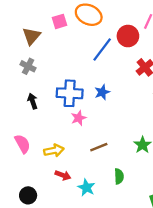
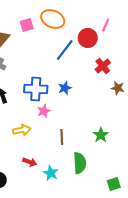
brown line: (99, 147) -> (62, 137), turned -70
yellow arrow: (54, 151) -> (22, 130), moved
green semicircle: (119, 176) -> (80, 163), size x1.5

